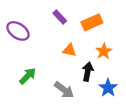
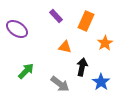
orange rectangle: (92, 22) -> (86, 21), turned -42
orange star: (104, 51) -> (105, 43), moved

